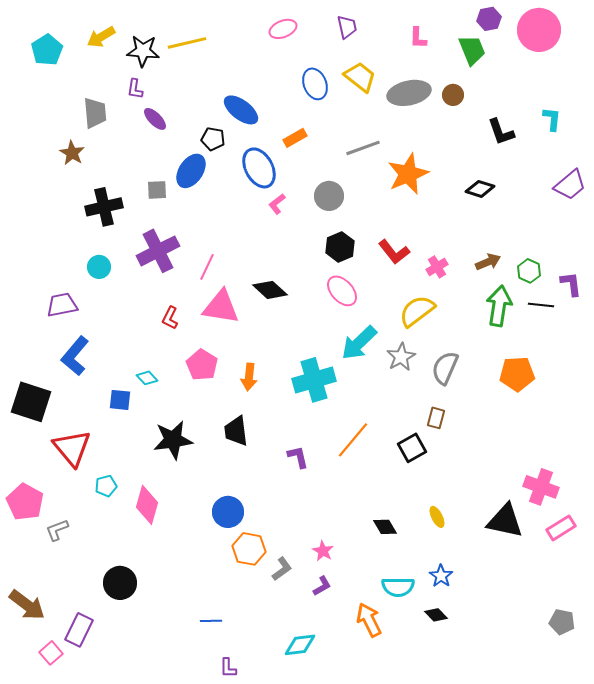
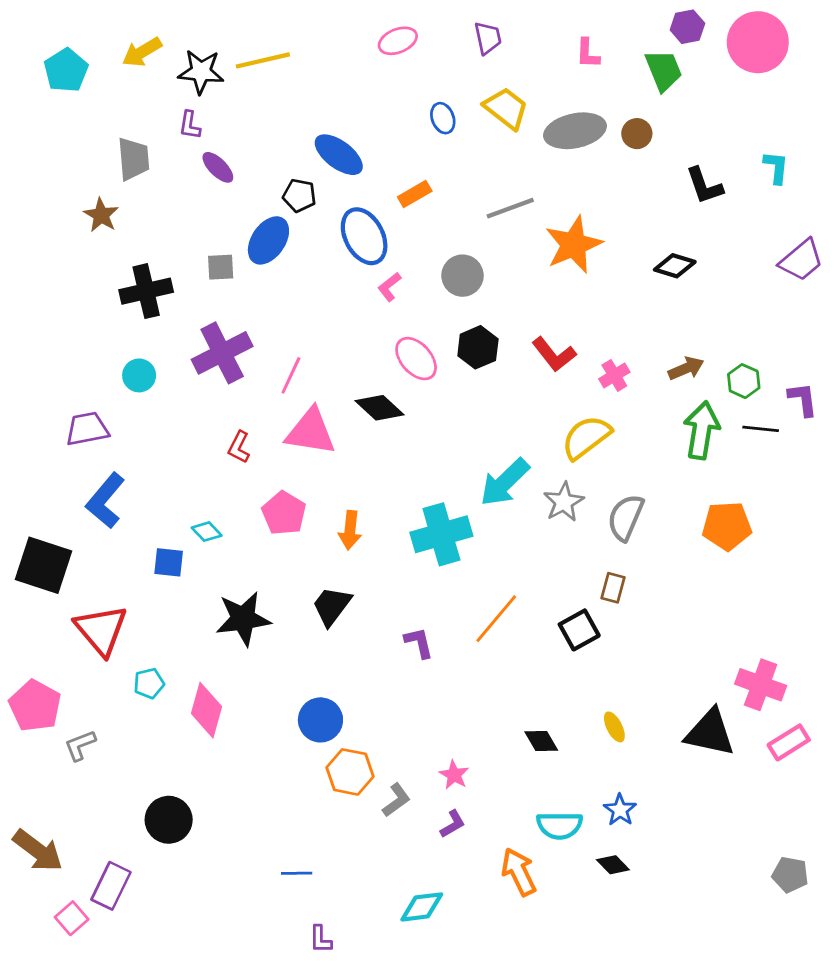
blue ellipse: (315, 84) -> (443, 118), size x0.7
pink ellipse: (342, 291) -> (416, 359), moved
black trapezoid: (236, 431) -> (332, 606), turned 44

